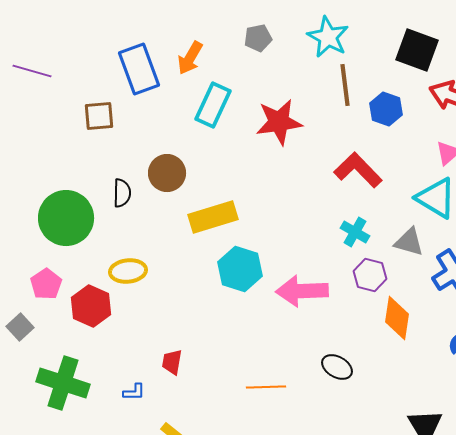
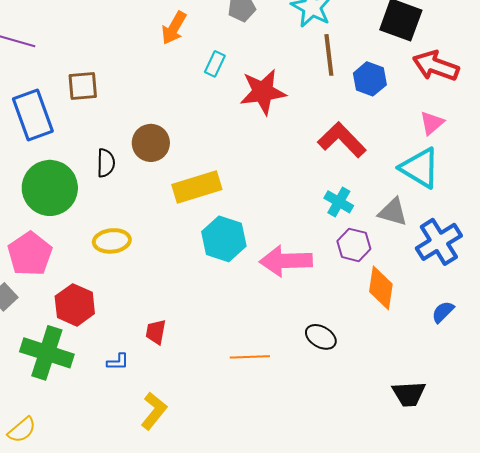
blue rectangle: (139, 69) -> (33, 115), moved
cyan rectangle: (213, 105) -> (215, 64), moved, size x0.6
pink pentagon: (46, 284) -> (30, 254), size x1.4
red hexagon: (91, 306) -> (75, 305), moved

